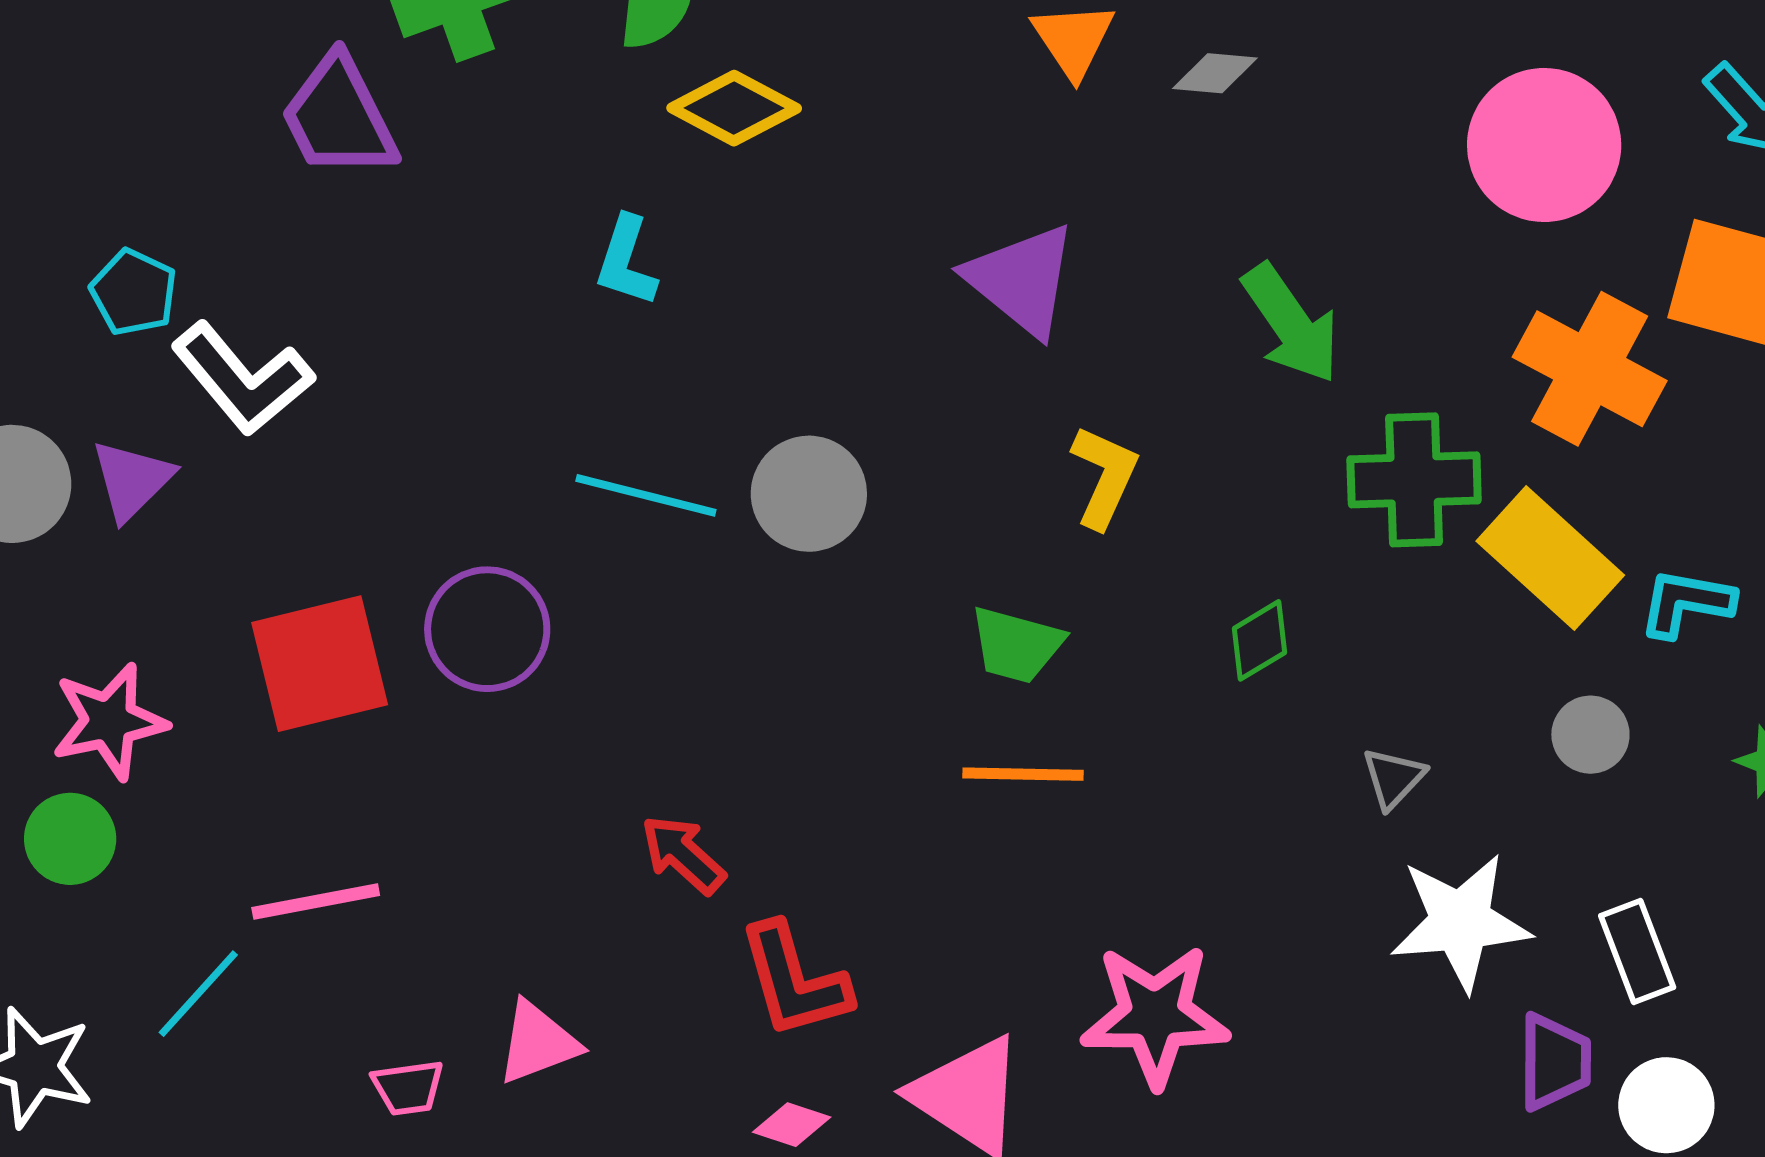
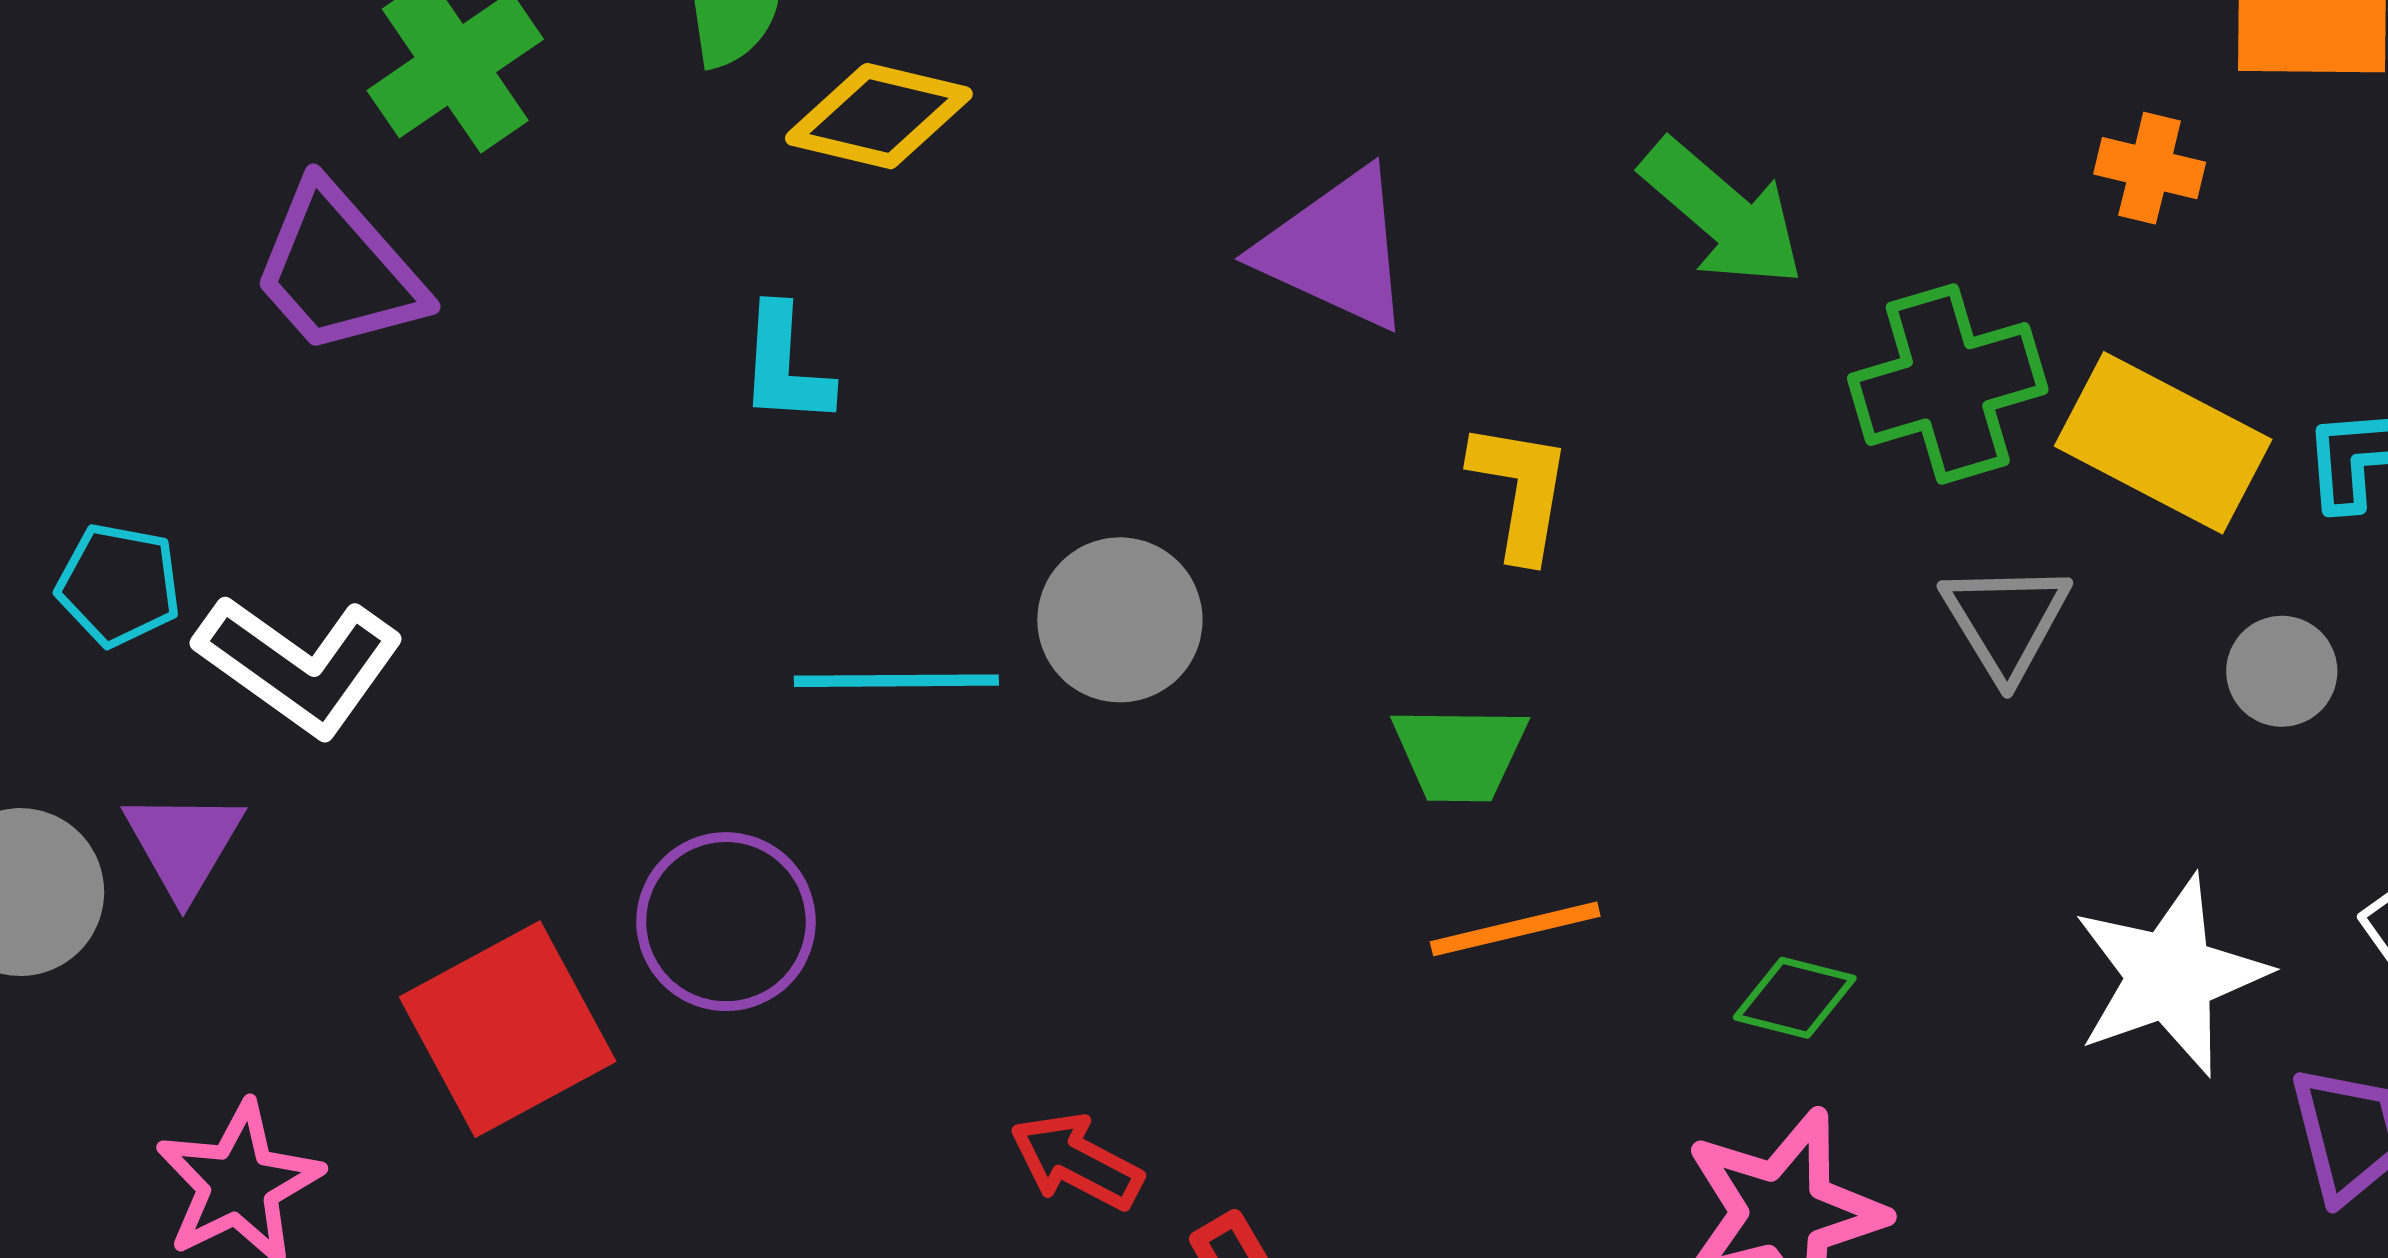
orange cross: (1590, 369) -> (2150, 168), size x0.5
green diamond: (1260, 640) -> (1795, 998), moved, turned 60
gray triangle: (1393, 778) -> (2006, 621), moved, size x1.4

